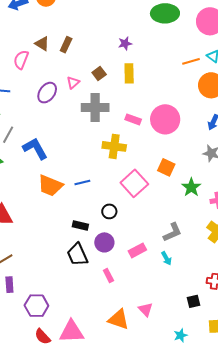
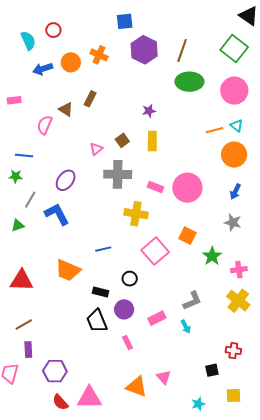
brown rectangle: (66, 45) -> (90, 99), moved
purple ellipse: (47, 93) -> (66, 180), moved
orange trapezoid: (50, 186) -> (68, 270), moved

